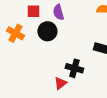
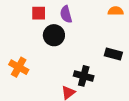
orange cross: (15, 33) -> (19, 67), moved

